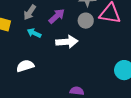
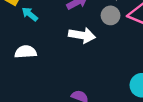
cyan arrow: (34, 33) -> (30, 14), moved

